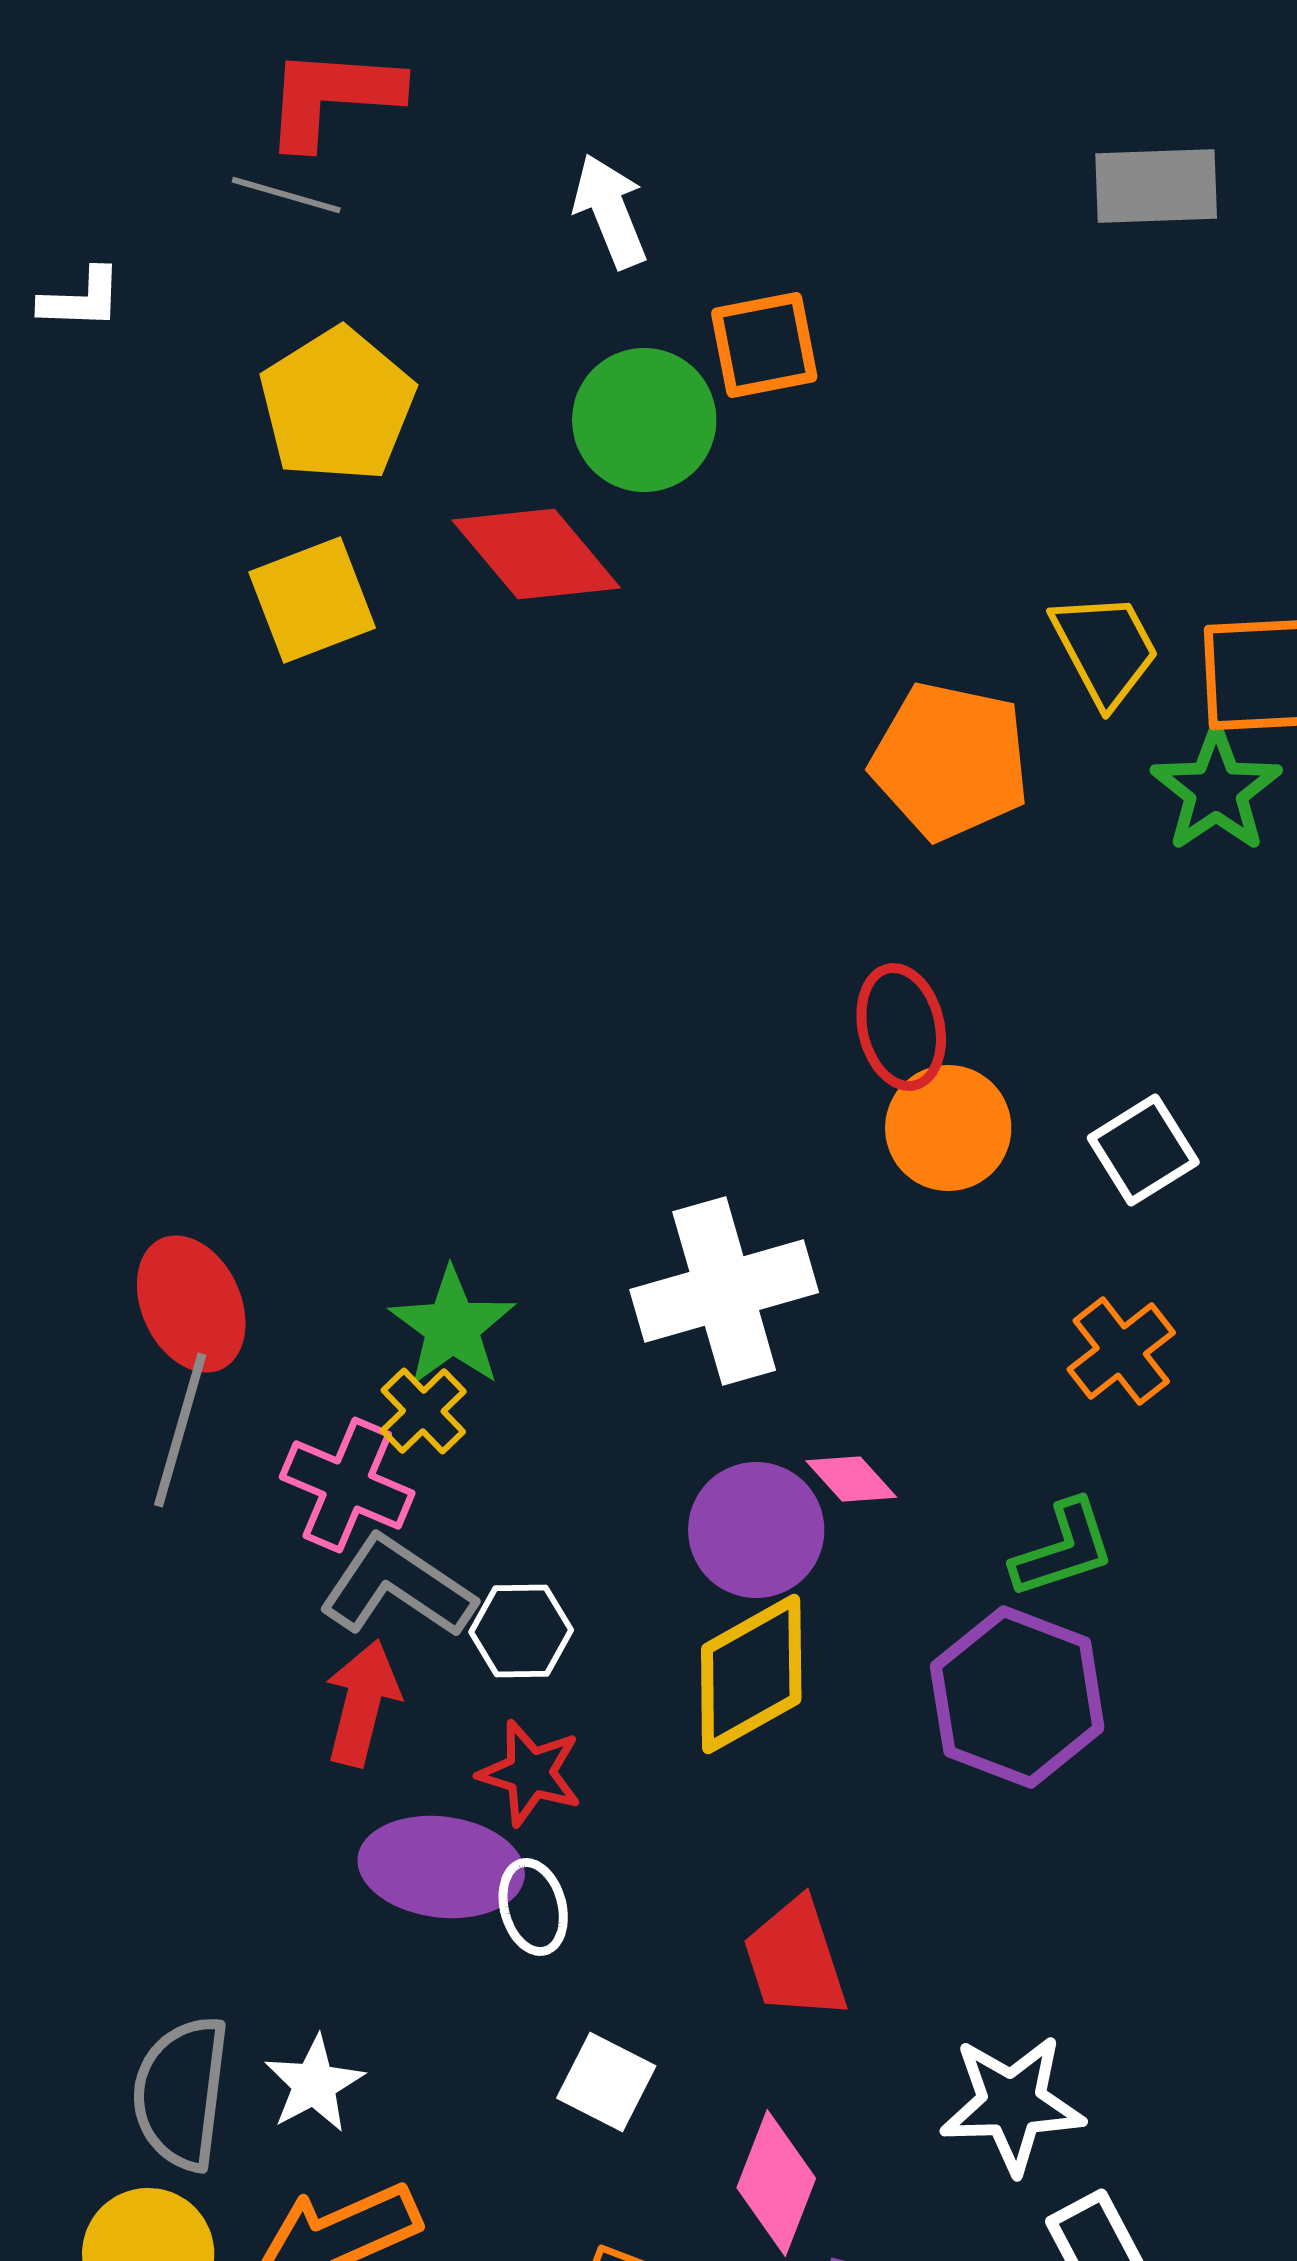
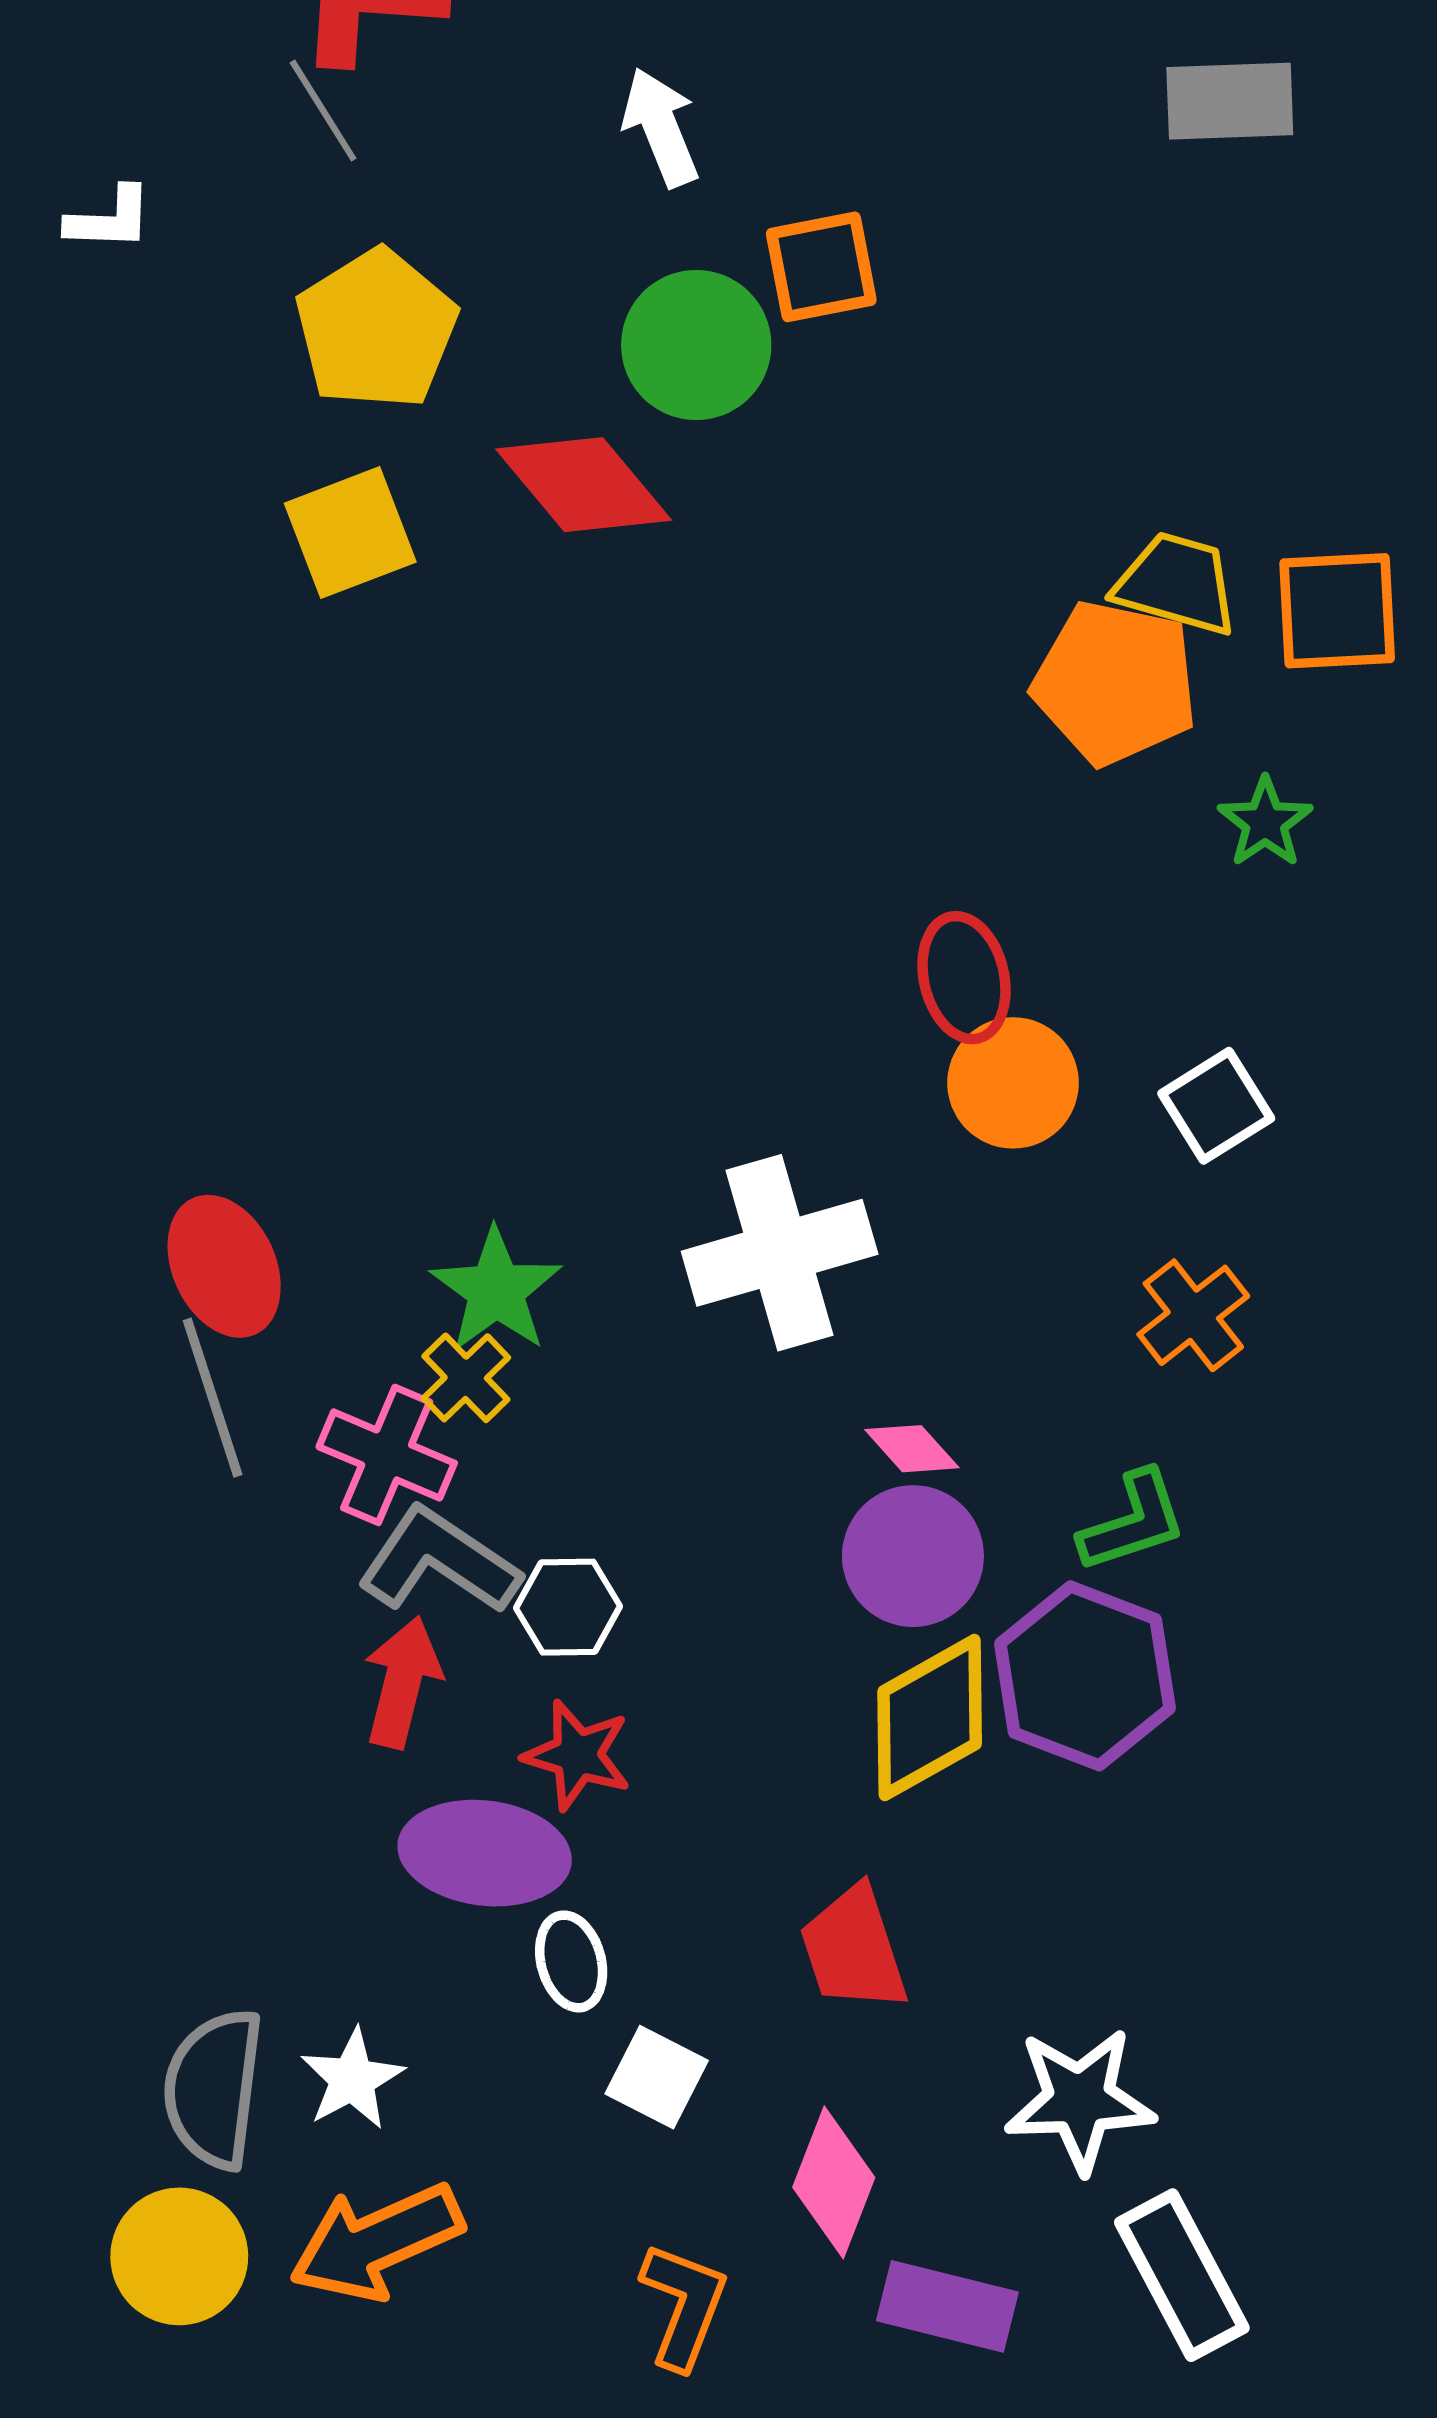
gray line: (286, 195) -> (323, 111), turned 42
yellow trapezoid: (1105, 649) -> (1177, 584), turned -46
orange pentagon: (950, 761) -> (1115, 683), moved
green star: (1216, 790) -> (1265, 822), moved, size x0.7
gray line: (180, 1430) -> (213, 1398), turned -34
purple circle: (756, 1530) -> (913, 1556), moved
yellow diamond: (751, 1674) -> (930, 1718), moved
white ellipse: (533, 1907) -> (571, 1961), moved

